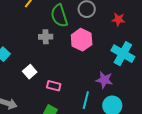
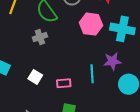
pink hexagon: (82, 40) -> (91, 24), moved
cyan line: (86, 100) -> (92, 74), moved

